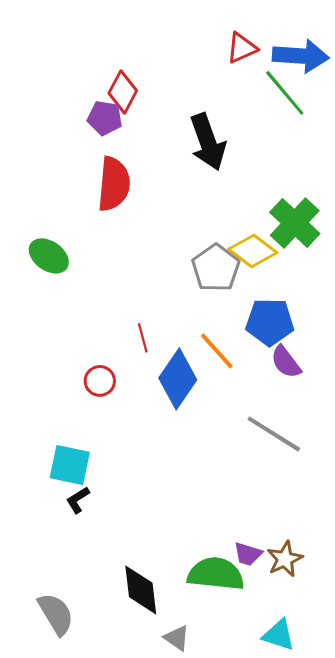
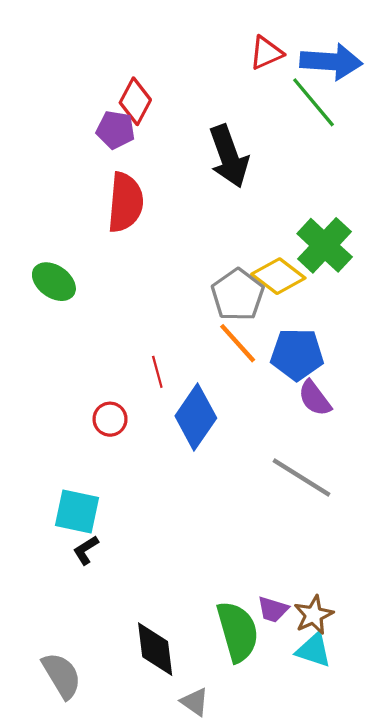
orange line: (217, 351) -> (238, 343), moved
green semicircle: (216, 574) -> (238, 631), turned 68
cyan triangle: (279, 635) -> (314, 650), moved

